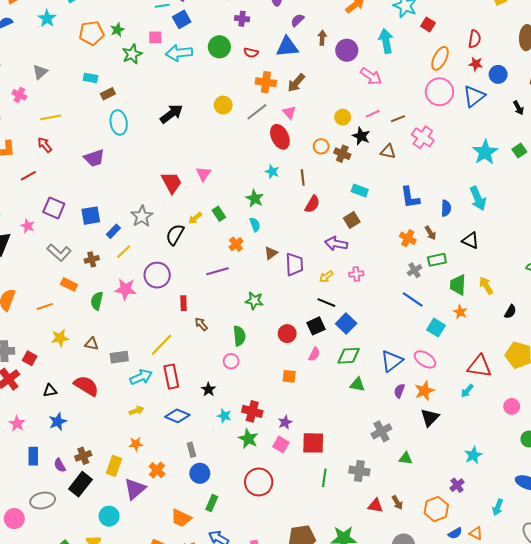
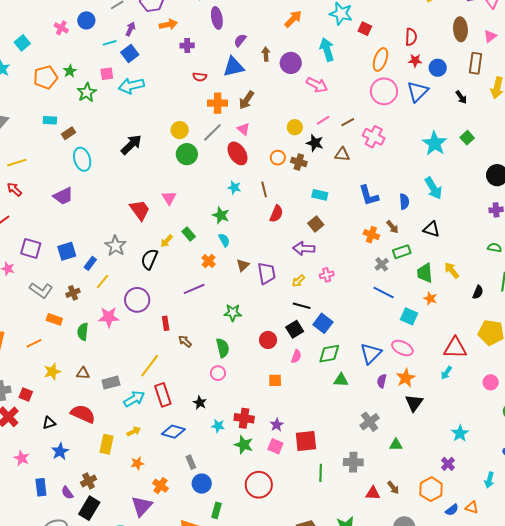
green circle: (219, 47) -> (187, 154), moved
yellow rectangle: (114, 466) -> (107, 444), moved

